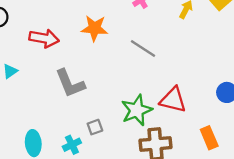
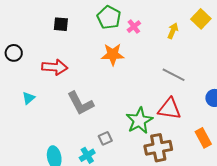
orange star: (95, 28) -> (113, 54), moved
gray line: (143, 49) -> (174, 75), moved

